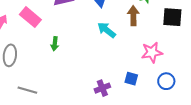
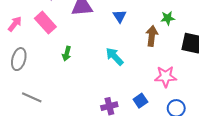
cyan arrow: (107, 30) -> (115, 56), moved
blue square: (131, 79) -> (140, 101), turned 32

